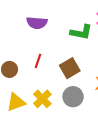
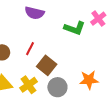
brown square: (70, 68) -> (47, 65), moved, turned -30

